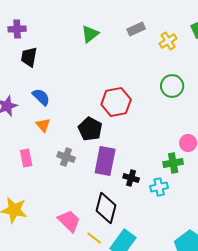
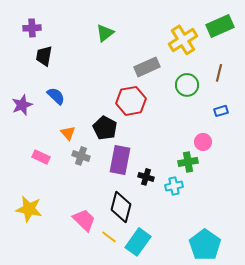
gray rectangle: (136, 29) -> (147, 67), moved, size x1.4
yellow cross: (168, 41) -> (183, 40), size x1.6
orange triangle: (43, 125) -> (68, 133), moved
pink rectangle: (26, 158) -> (41, 157), turned -54

